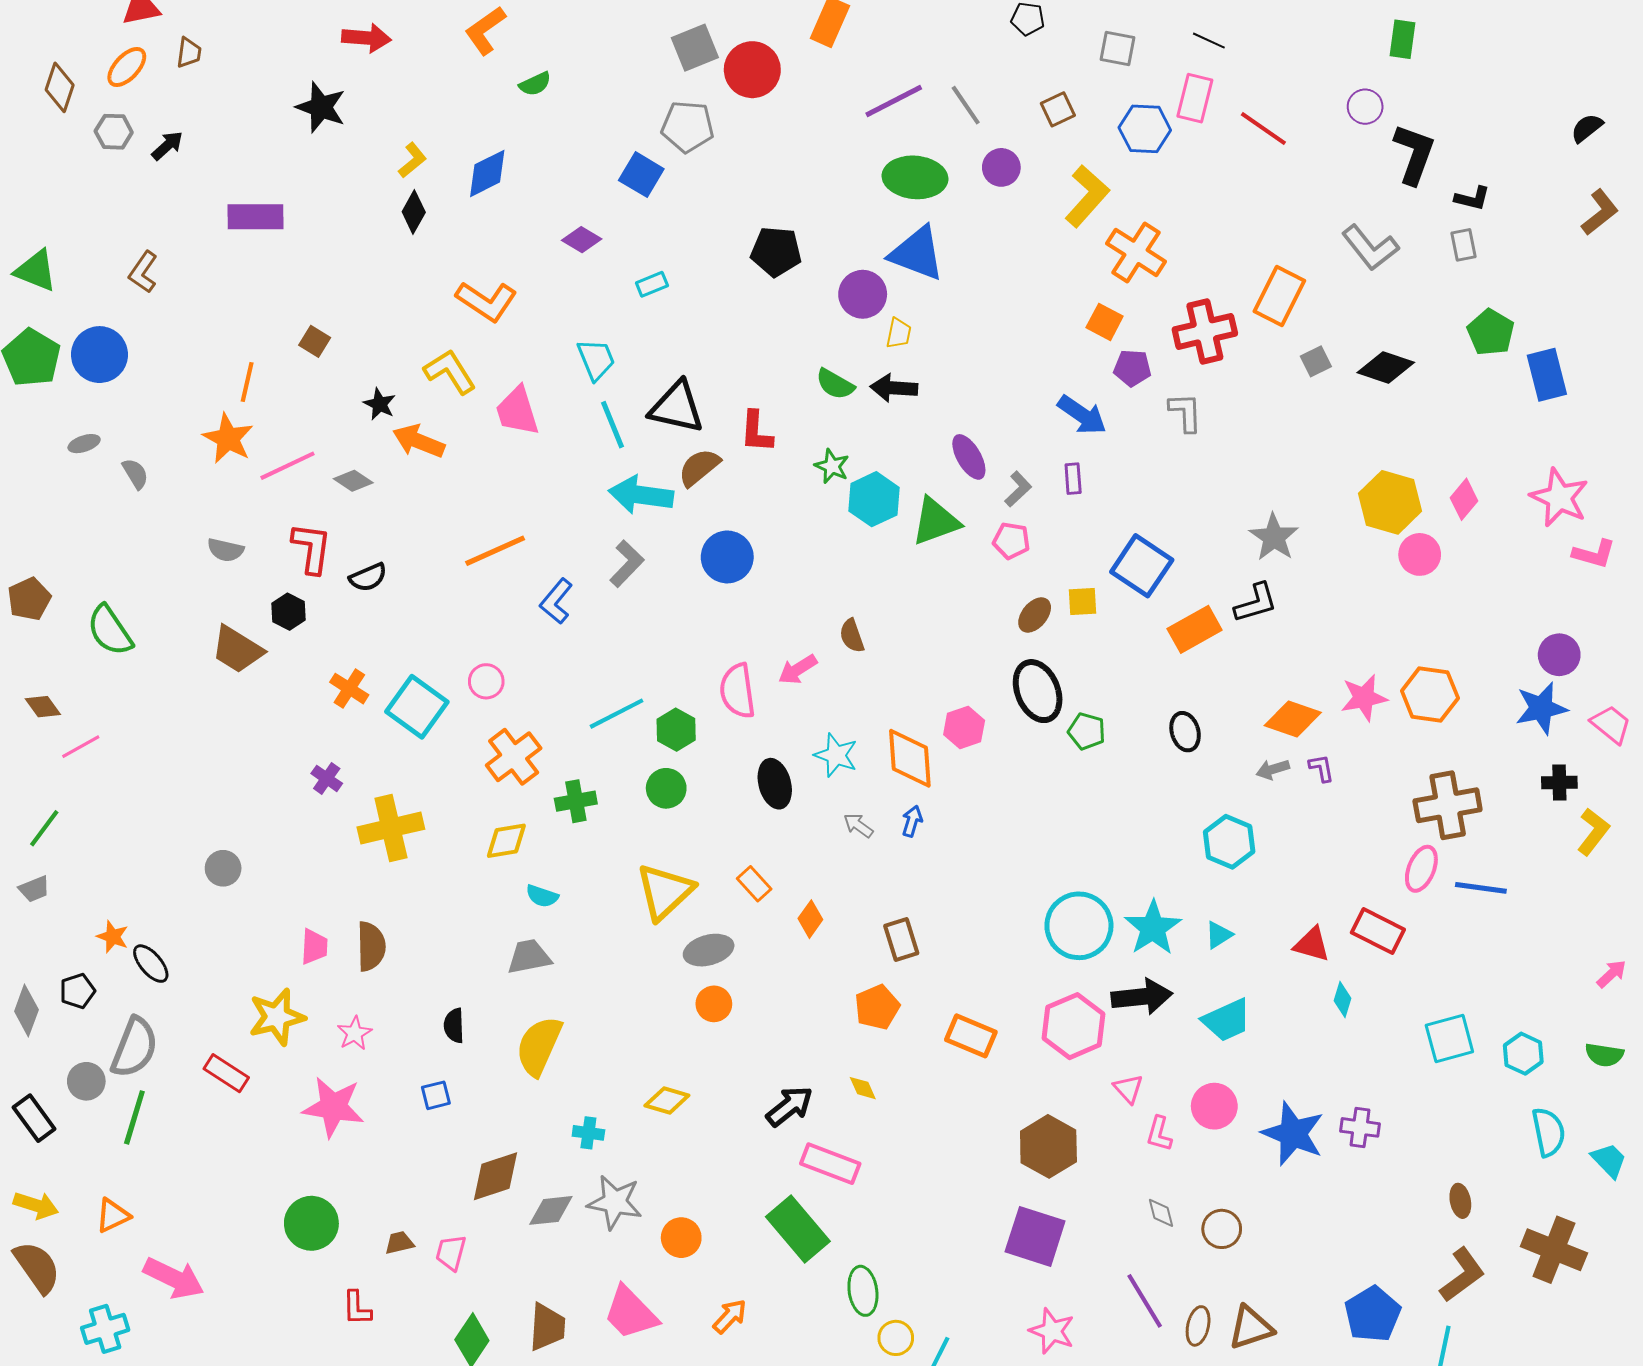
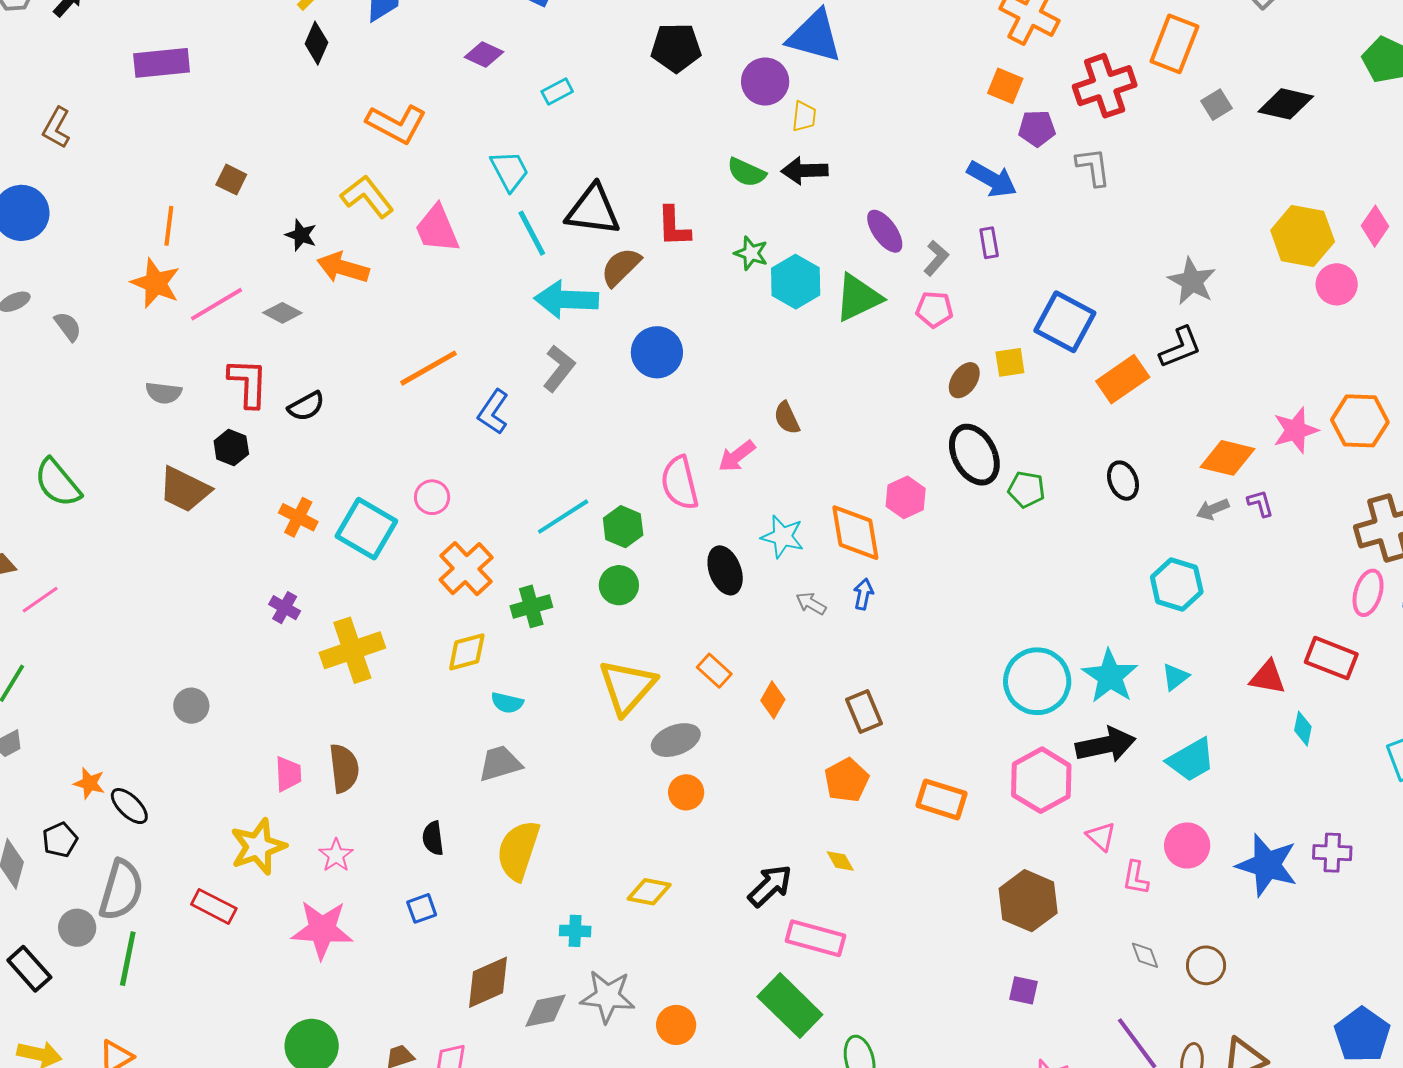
purple square: (1035, 1236) -> (1023, 990), size x0.5

